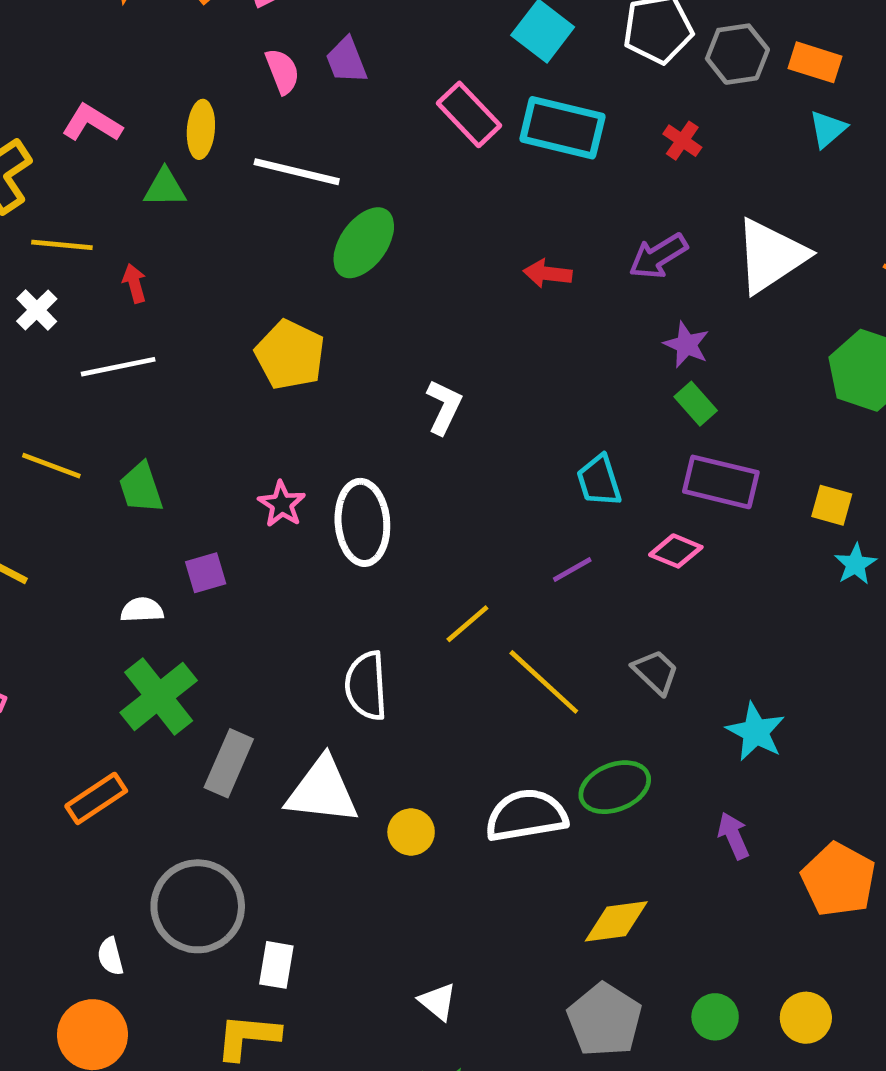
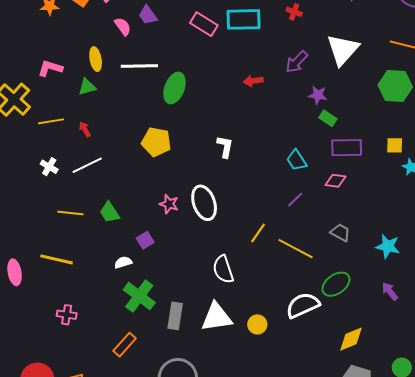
white cross: (37, 310) -> (49, 167), moved

